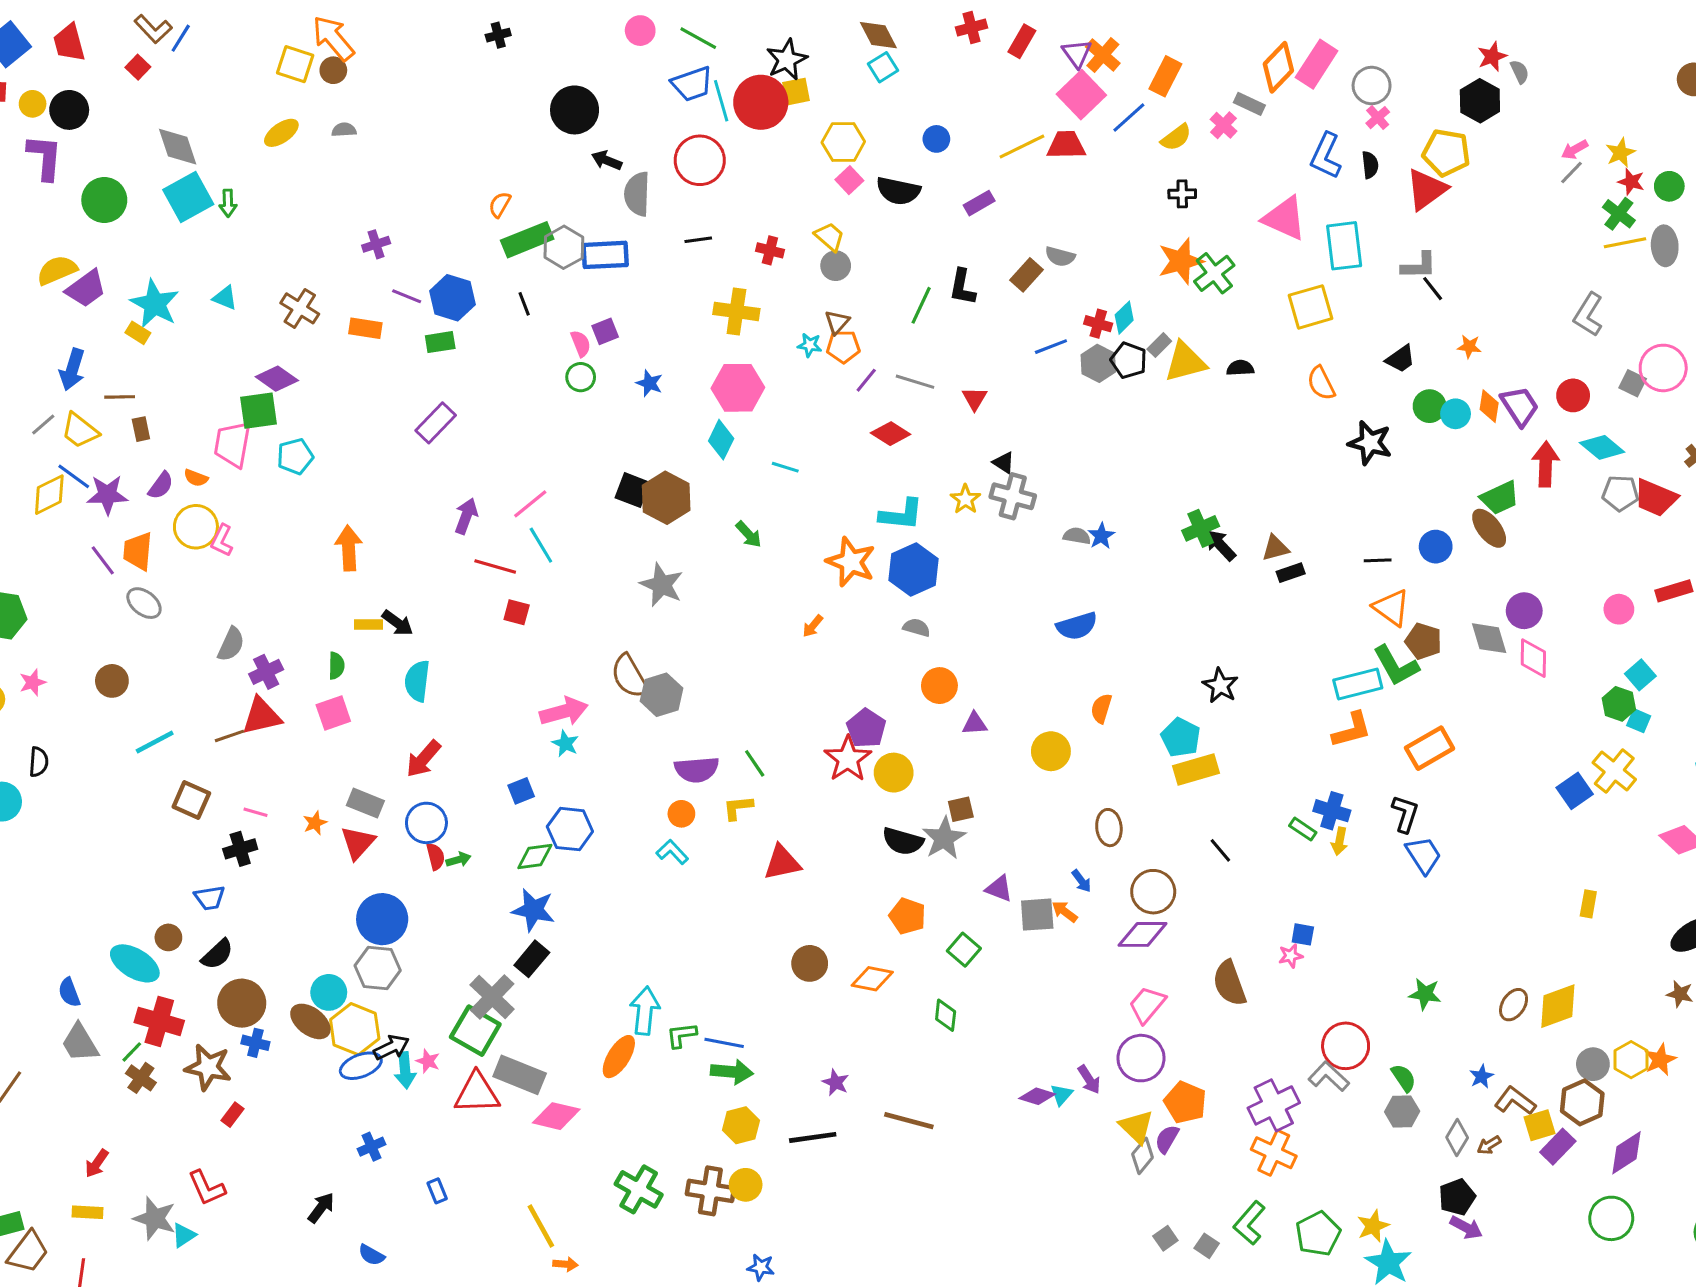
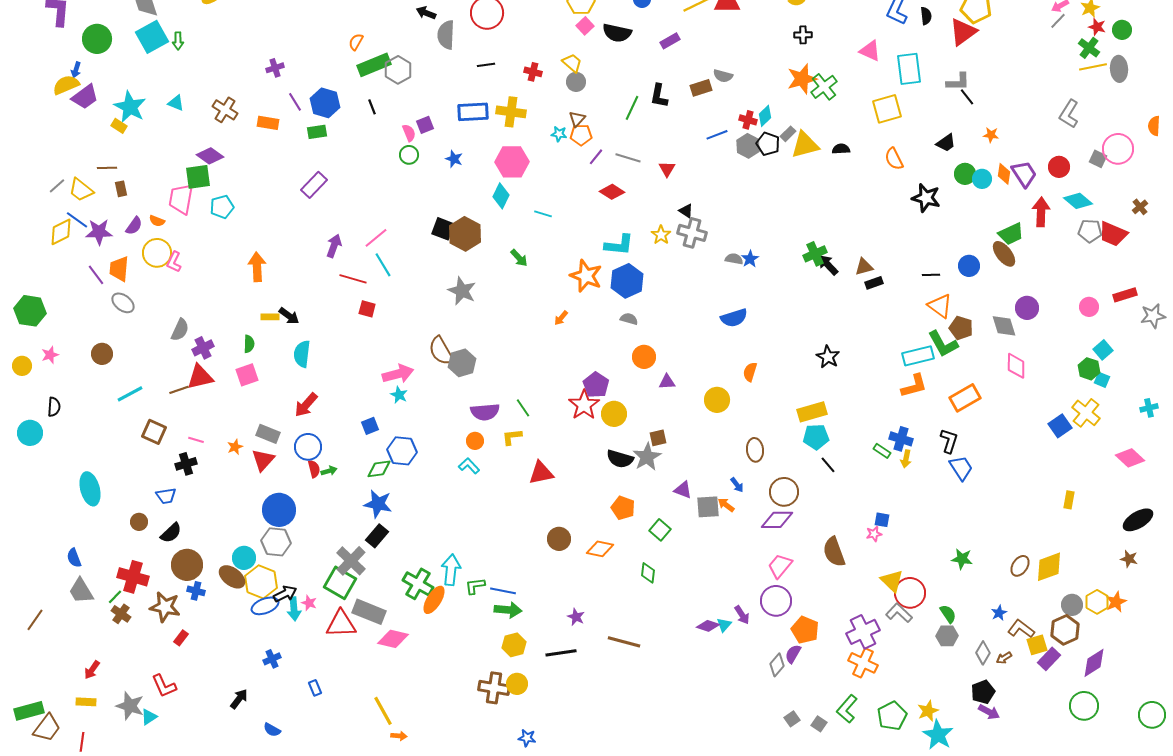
pink triangle: (1285, 218) -> (870, 51), size x0.7
blue rectangle: (605, 255) -> (473, 112), moved
brown rectangle: (1026, 275) -> (701, 88), turned 30
purple line: (407, 296) -> (295, 102), turned 36
blue arrow: (72, 369) -> (76, 70), moved, size x0.6
pink diamond: (1533, 658) -> (1016, 366), moved
cyan pentagon: (1181, 737) -> (816, 437), moved, turned -30
cyan ellipse: (135, 963) -> (90, 489), moved, turned 44
yellow triangle: (1136, 1127) -> (892, 581), moved
green cross: (639, 1189) -> (418, 584), moved

